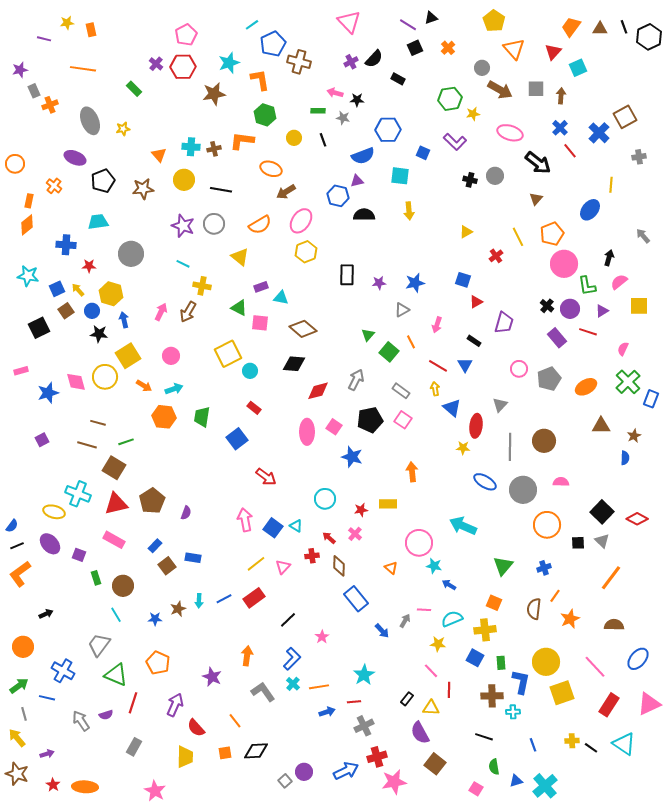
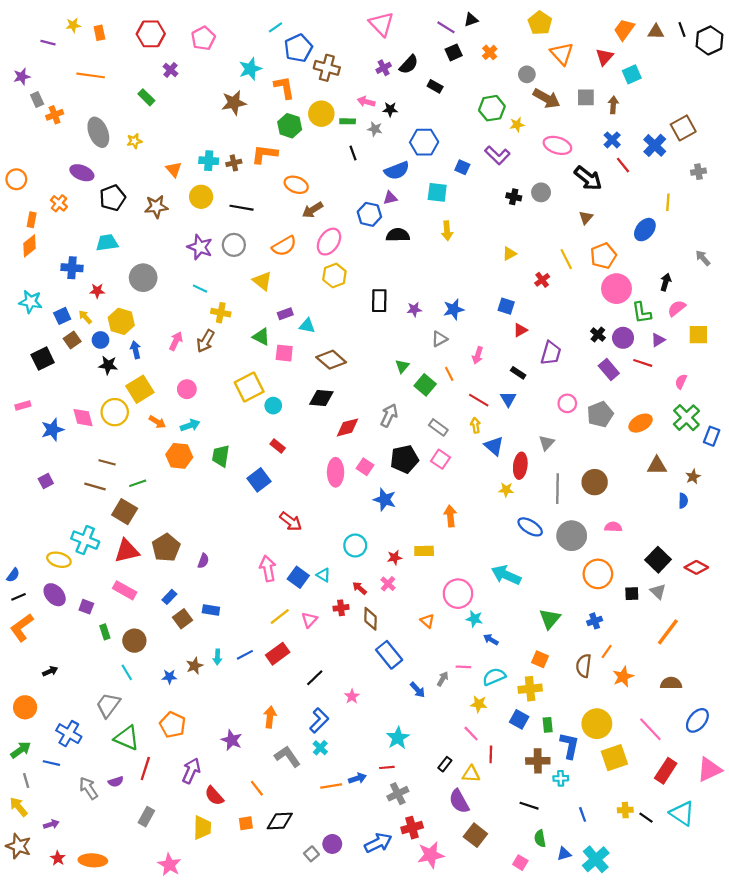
red hexagon: (183, 67) -> (151, 34), moved
yellow circle: (294, 138) -> (321, 114), moved, size x1.5
orange line: (319, 687) -> (331, 786), moved

